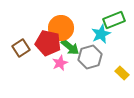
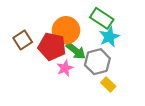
green rectangle: (114, 20) -> (102, 18), moved, turned 55
brown square: (21, 48) -> (23, 40), moved
yellow rectangle: (122, 73) -> (108, 84), moved

